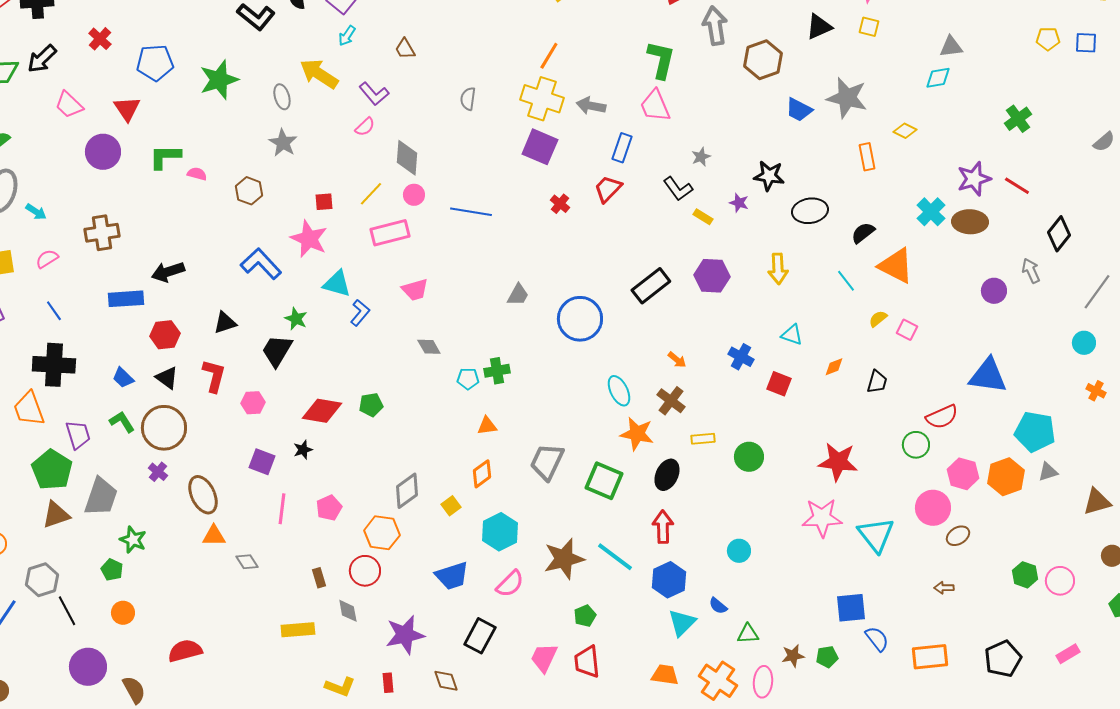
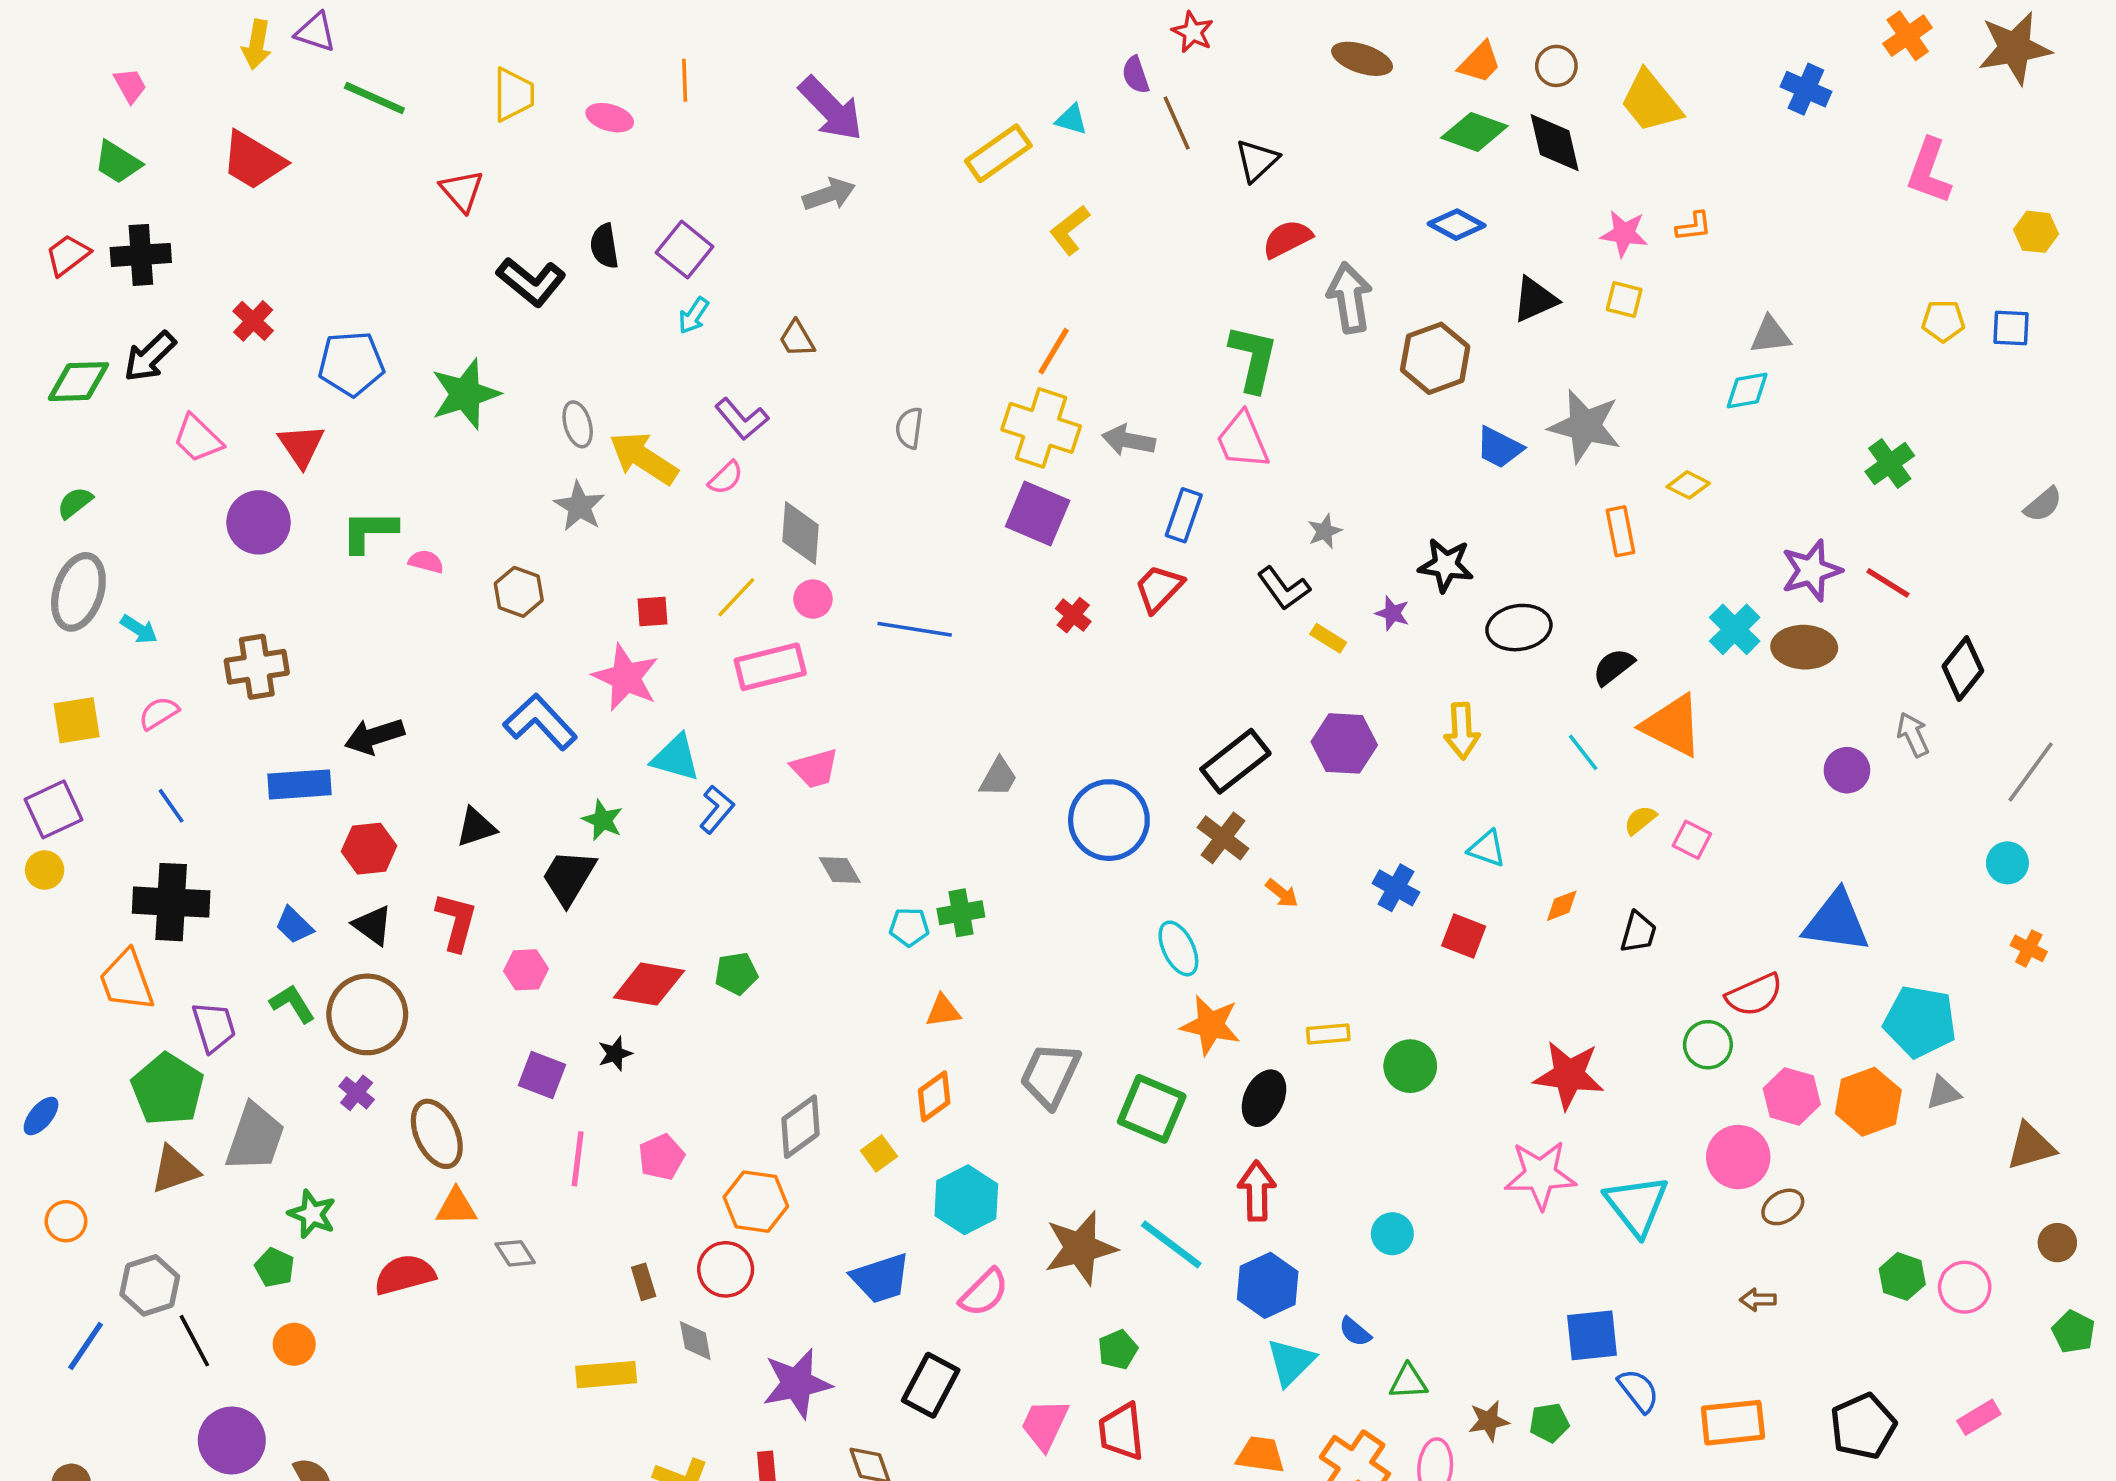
yellow arrow: (319, 74) -> (644, 458), moved
brown cross: (671, 401) -> (1223, 838), moved
red semicircle: (185, 651) -> (405, 1275), moved

